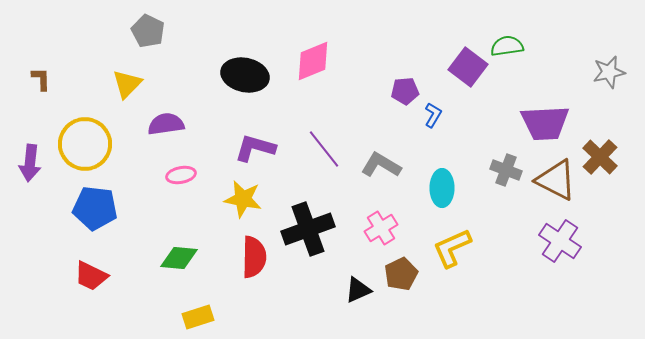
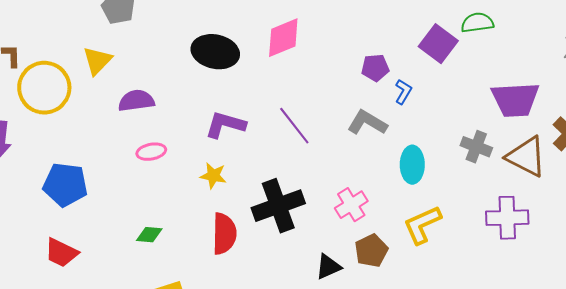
yellow circle: (85, 144) -> (44, 88), moved
gray L-shape: (381, 165) -> (367, 123), moved
yellow star: (243, 199) -> (213, 176), size x0.7
purple cross: (560, 241) -> (507, 218), moved, turned -36
green diamond: (179, 258) -> (149, 235), size x0.7

